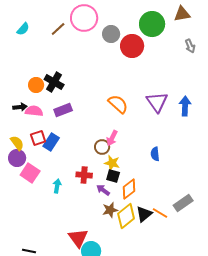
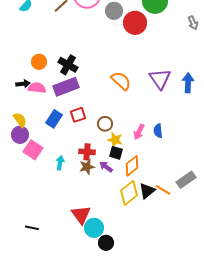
black cross: (54, 82) -> (68, 65), moved
purple rectangle: (63, 110) -> (66, 87), size x1.4
red square: (38, 138) -> (78, 115), moved
pink arrow: (112, 138) -> (139, 132), moved
brown star: (110, 210) -> (87, 167), moved

